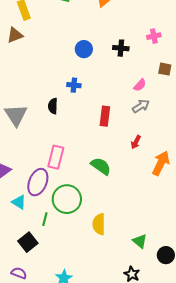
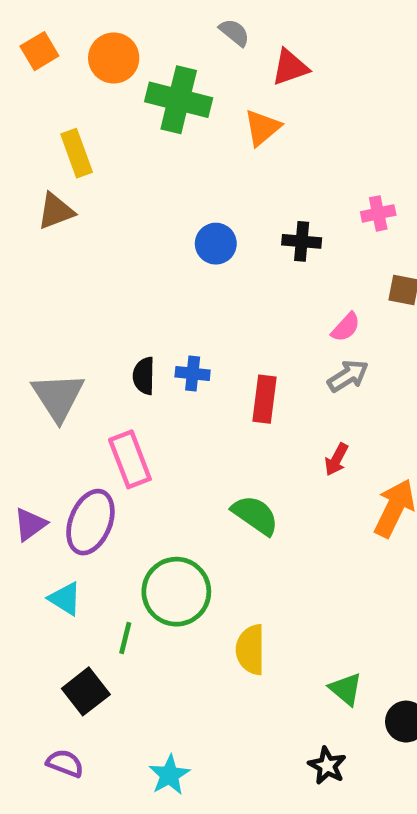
blue cross: (74, 85) -> (193, 374), moved
pink rectangle: (56, 157) -> (130, 459), moved, turned -35
purple ellipse: (38, 182) -> (90, 522), moved

